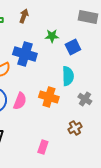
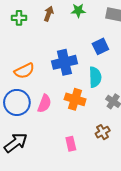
green star: (52, 36) -> (78, 11), moved
blue cross: (25, 54) -> (64, 62), moved, turned -30
pink rectangle: (43, 147) -> (71, 144), moved, turned -32

